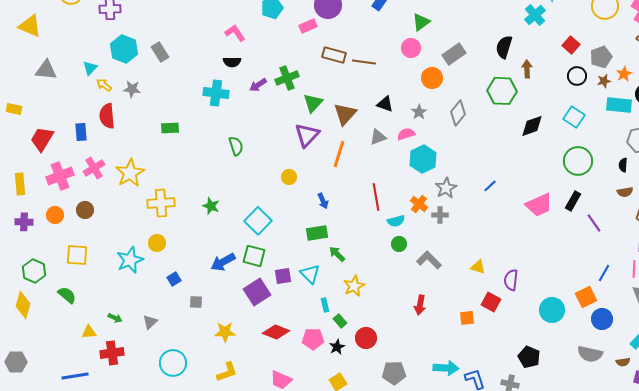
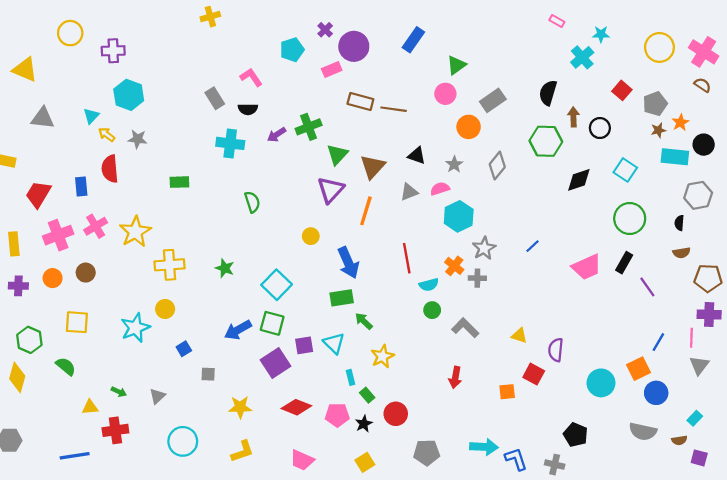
gray rectangle: (160, 52) -> (215, 98), moved
black circle: (577, 76) -> (600, 128), moved
blue arrow: (323, 201) -> (348, 263), size x1.8

